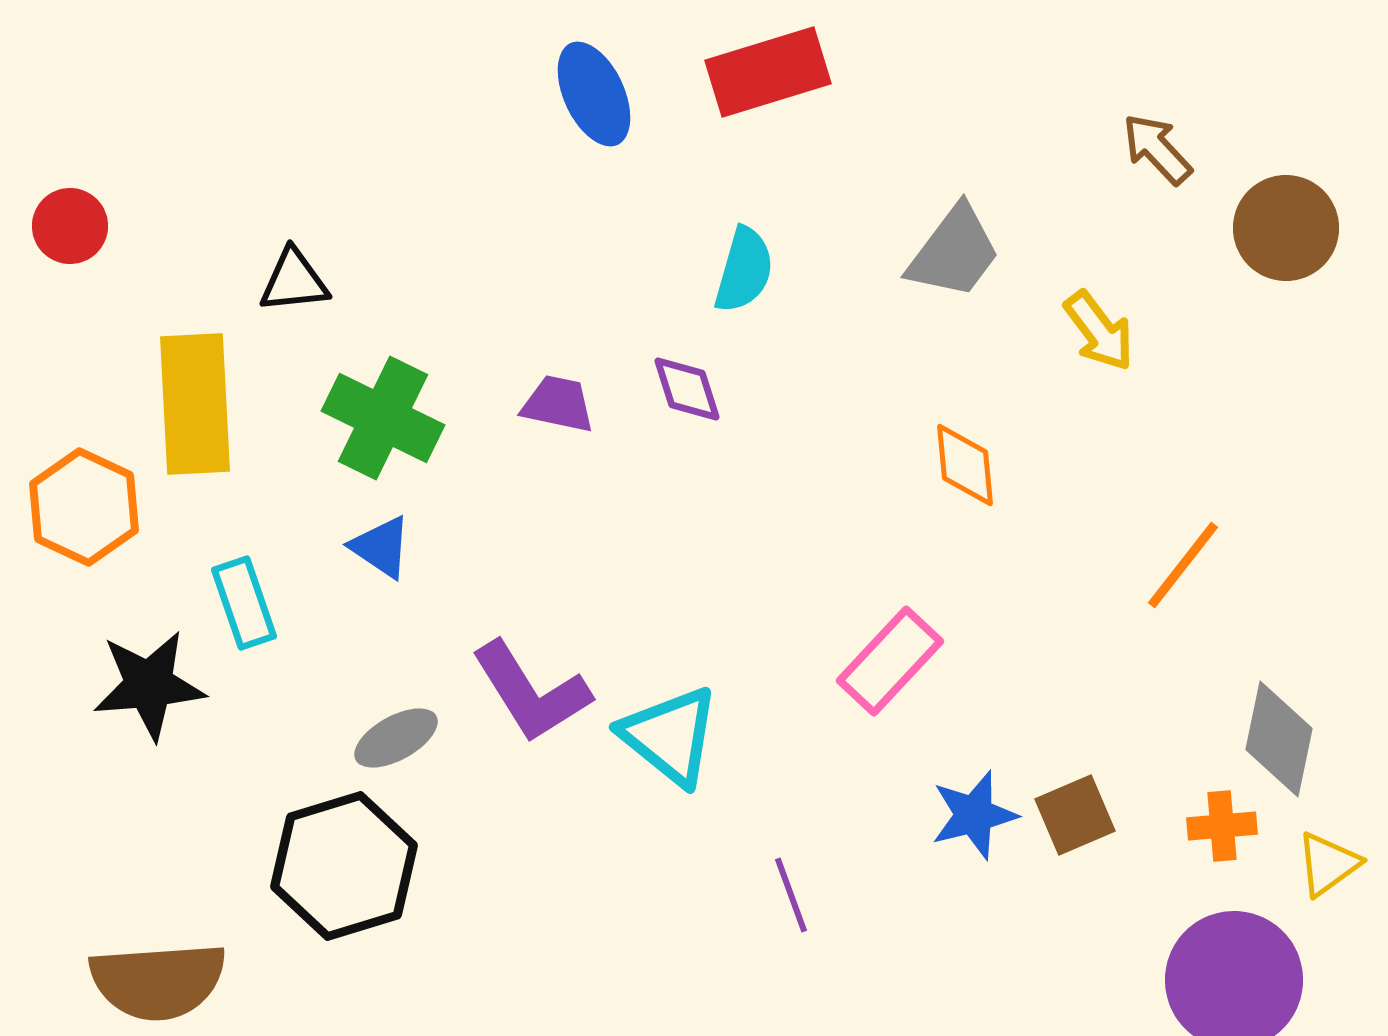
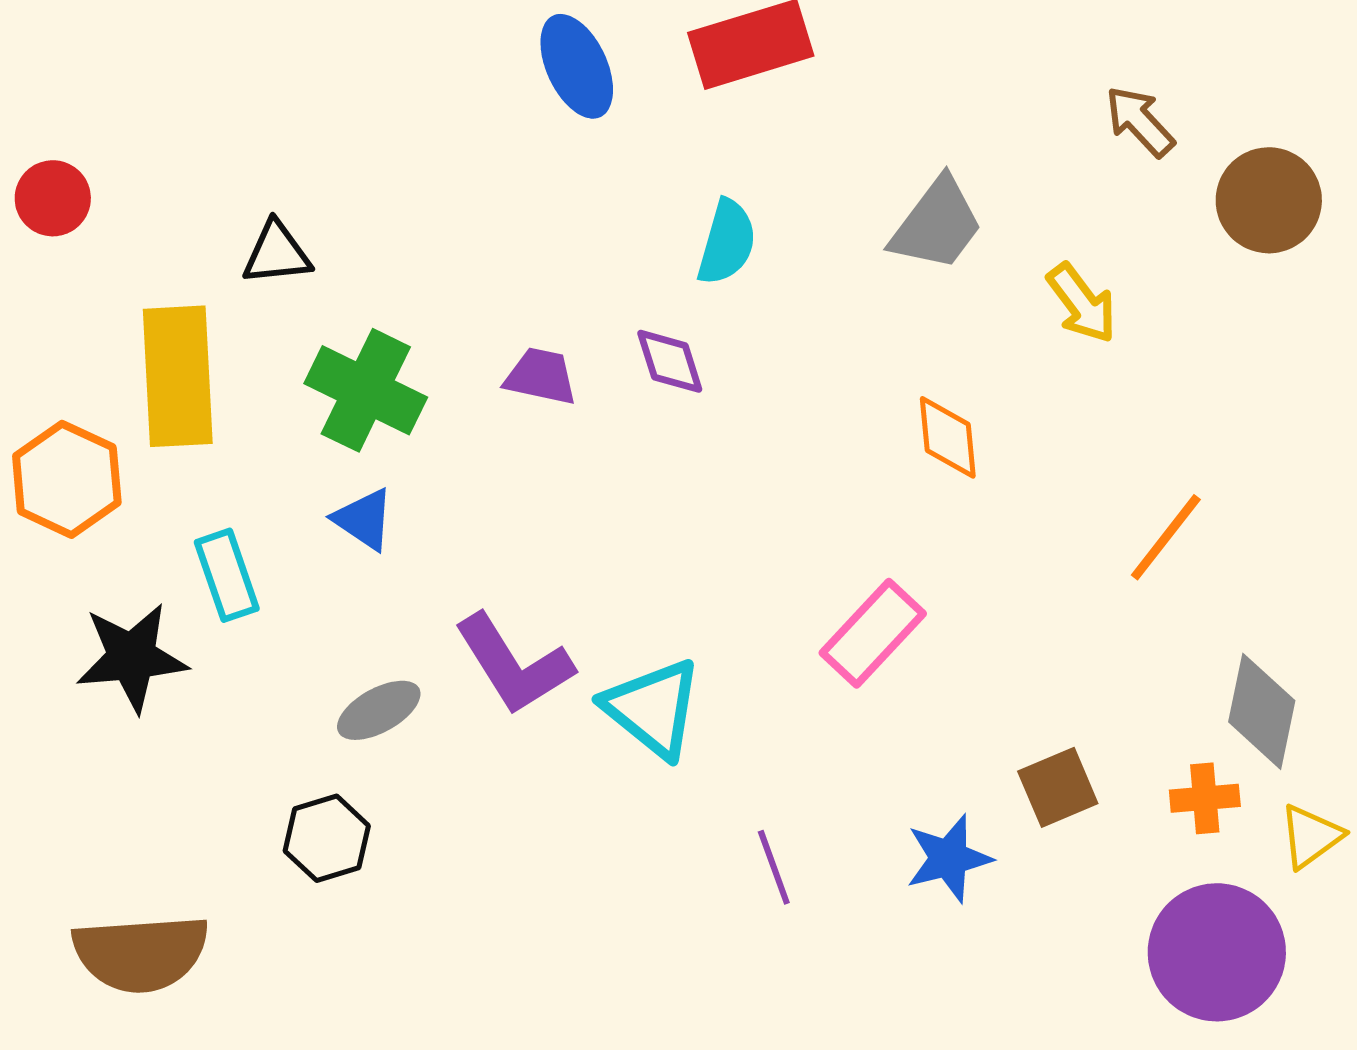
blue star: (974, 815) -> (949, 858), moved
black hexagon: (344, 866) -> (327, 838), size x0.6

